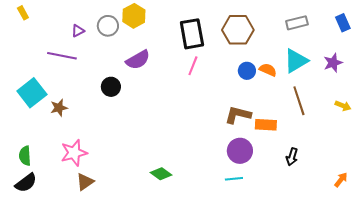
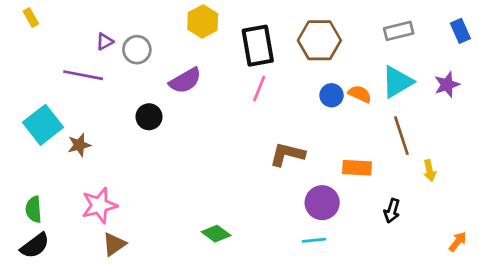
yellow hexagon: (134, 16) -> (203, 21), moved
gray circle: (108, 26) -> (137, 50), moved
yellow arrow: (343, 106) -> (429, 170), moved, turned 56
brown L-shape: (238, 115) -> (287, 154), moved

